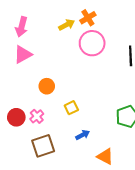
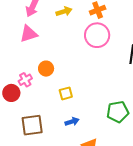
yellow arrow: (67, 25) -> (64, 11), moved
pink cross: (37, 116) -> (25, 80), moved

